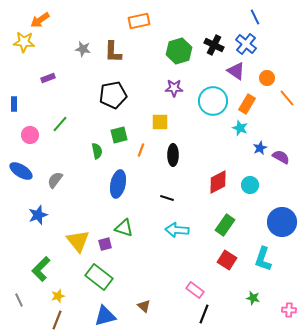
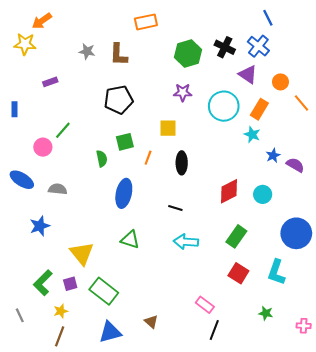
pink circle: (30, 135) -> (43, 147), moved
gray semicircle: (55, 180) -> (58, 189), turned 60
purple square: (105, 244) -> (70, 284), moved

